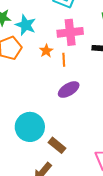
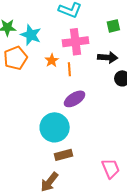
cyan circle: (30, 127) -> (55, 127), moved
brown rectangle: (57, 145) -> (64, 155), turned -54

